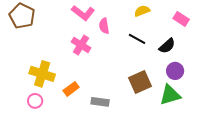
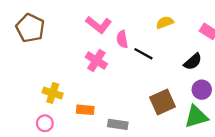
black line: (137, 39) -> (143, 54), moved
yellow cross: (42, 74) -> (53, 93), size x0.7
orange rectangle: (71, 89) -> (85, 110), turned 42

